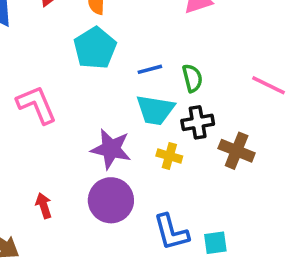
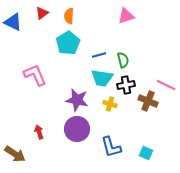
pink line: (268, 85) -> (166, 85), moved
cyan square: (215, 243) -> (146, 153), moved, turned 32

